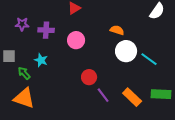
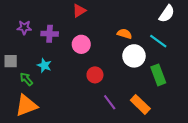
cyan line: (149, 59) -> (158, 41), moved
red circle: (89, 77) -> (95, 75), moved
green rectangle: (161, 94) -> (158, 75), moved, turned 66
orange triangle: (24, 98) -> (26, 106), turned -40

